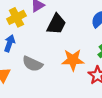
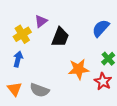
gray semicircle: (32, 64) -> (39, 90), moved

